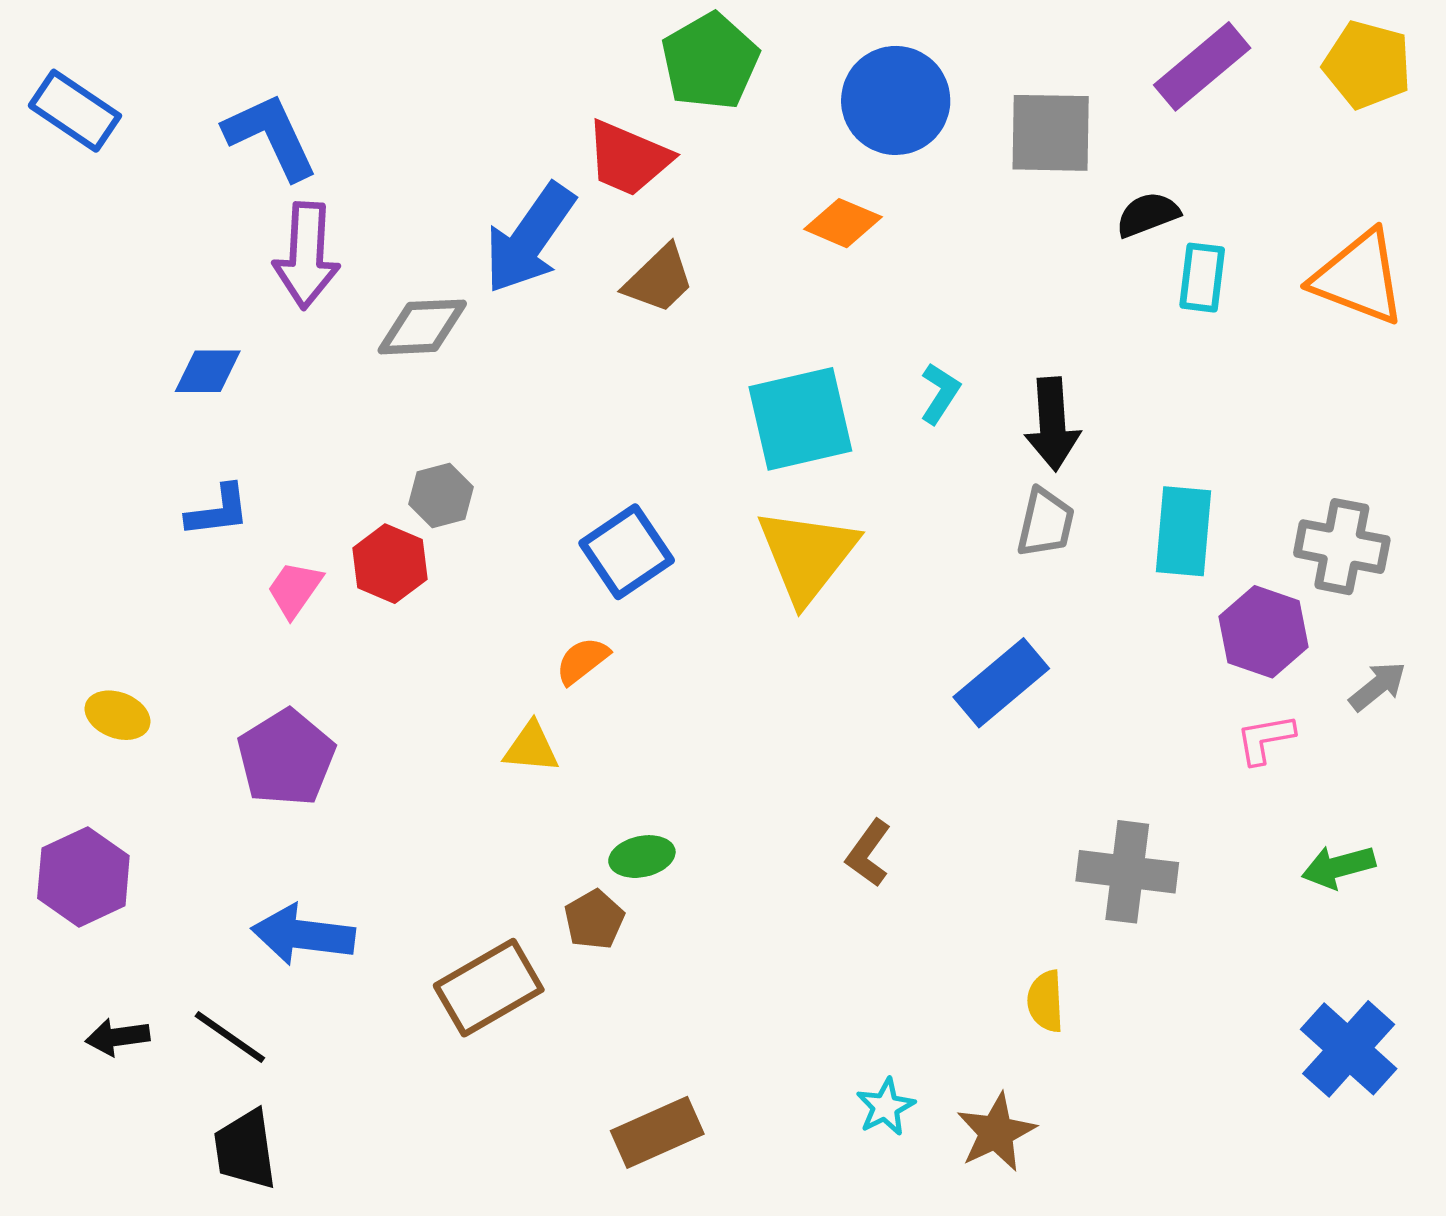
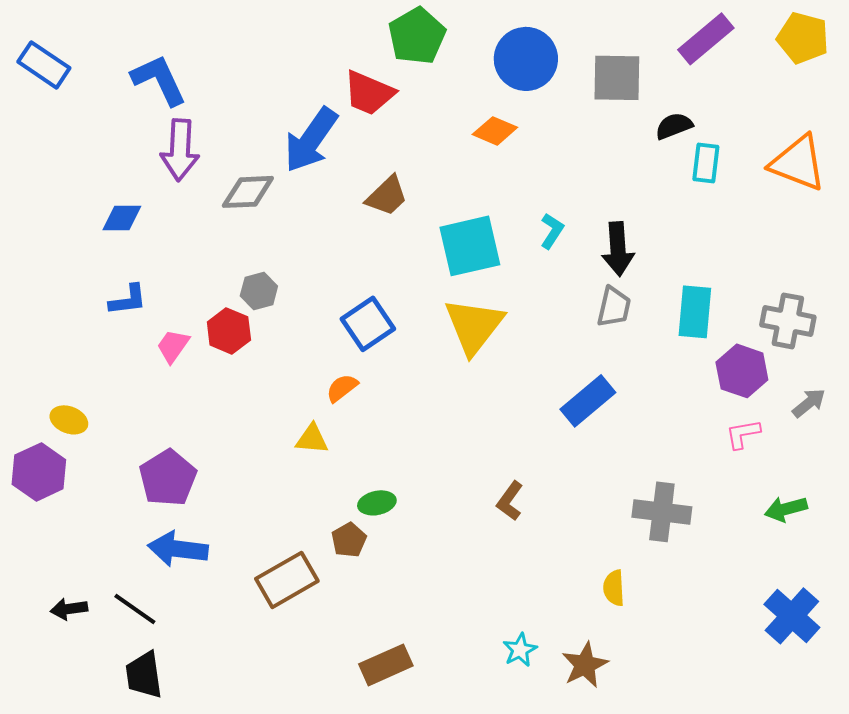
brown trapezoid: (659, 279) -> (387, 196), moved
purple pentagon: (286, 758) -> (168, 478), moved
purple hexagon: (83, 877) -> (39, 472), moved

